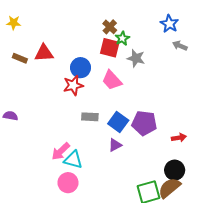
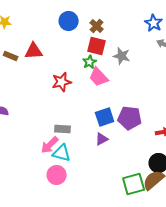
green star: (122, 38) -> (90, 62), moved
blue circle: (81, 68) -> (69, 21), moved
gray rectangle: (90, 117) -> (63, 129), moved
blue square: (118, 122) -> (105, 117), turned 36

